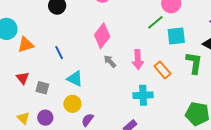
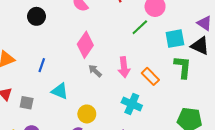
cyan square: (176, 36) -> (175, 39), moved
blue line: (59, 53) -> (42, 65), turned 48
cyan cross: (143, 95) -> (132, 104), turned 30
yellow circle: (72, 104) -> (87, 114), moved

